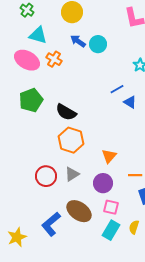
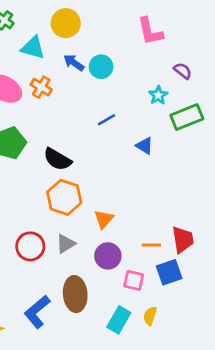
cyan triangle: (38, 35) -> (33, 48), moved
blue line: (117, 89) -> (107, 120), moved
orange triangle: (109, 156) -> (104, 219), moved
pink square: (111, 207) -> (134, 280), moved
brown ellipse: (79, 211) -> (75, 294), turned 50

